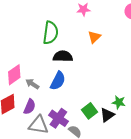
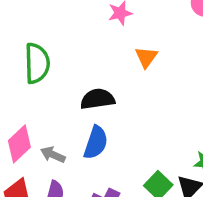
green semicircle: (50, 33) -> (37, 63), moved

